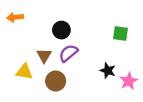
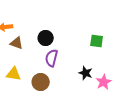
purple semicircle: (68, 53) -> (52, 58), turned -36
brown triangle: (44, 56) -> (17, 43), moved, turned -40

